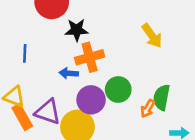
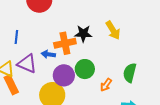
black star: (77, 30) -> (83, 34), moved
green semicircle: (162, 97) -> (130, 73), moved
purple triangle: (48, 112) -> (27, 64), moved

